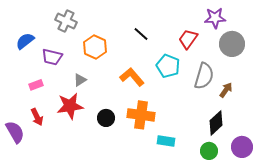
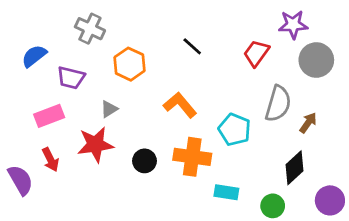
cyan pentagon: (168, 66) -> (234, 130), moved
pink rectangle: (36, 85) -> (49, 116), size x1.5
green circle: (209, 151) -> (273, 206), moved

